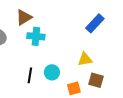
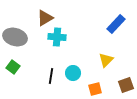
yellow triangle: (85, 59) -> (106, 60), turned -35
brown square: (96, 80) -> (126, 85), moved, turned -35

